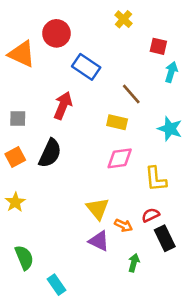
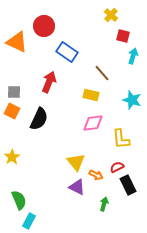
yellow cross: (123, 19) -> (111, 15), moved
orange square: (15, 157) -> (12, 111), moved, turned -35
cyan rectangle: (56, 285) -> (29, 221), moved, turned 63

